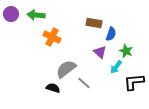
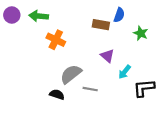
blue semicircle: (111, 34) -> (119, 15), moved
green star: (126, 51) -> (141, 33), moved
gray line: (84, 83) -> (90, 89), turned -32

